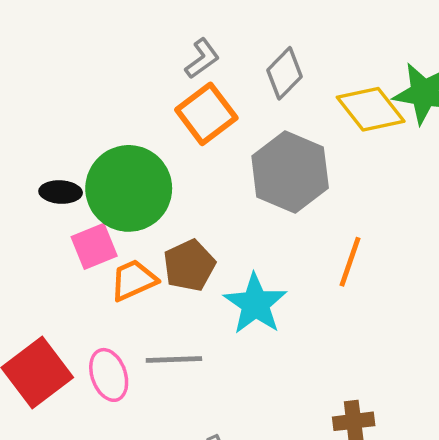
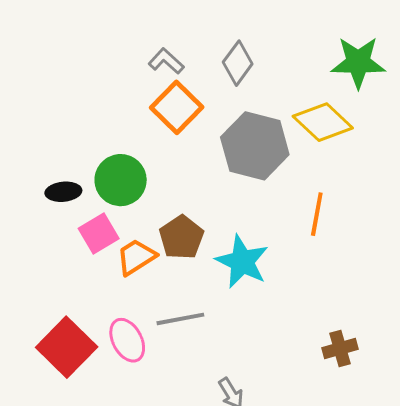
gray L-shape: (202, 59) -> (166, 61), turned -93
yellow diamond: (371, 109) -> (323, 122), moved
green circle: (129, 188) -> (121, 180), size x0.7

